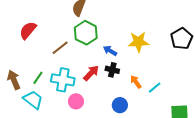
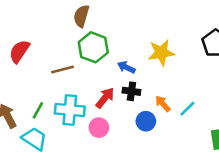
brown line: (60, 48) -> (63, 69), turned 30
pink circle: (76, 101) -> (99, 128), moved
blue circle: (120, 105) -> (146, 121), moved

